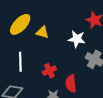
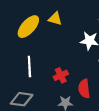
yellow triangle: (42, 32) -> (55, 19), moved

